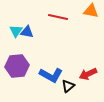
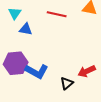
cyan triangle: (16, 31) -> (15, 13), moved
blue L-shape: (51, 75) -> (37, 71), moved

